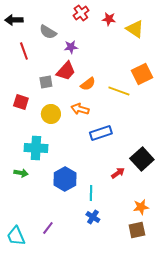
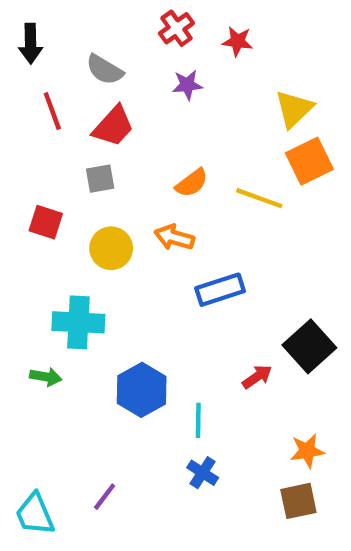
black arrow: (14, 20) -> (30, 43), turned -90
yellow triangle: (135, 29) -> (294, 109), moved, turned 42
purple star: (71, 47) -> (187, 85), moved
red trapezoid: (66, 71) -> (113, 126), moved

